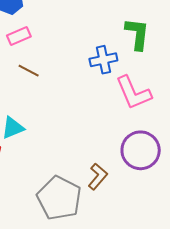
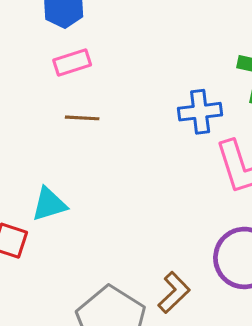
brown line: (29, 71) -> (82, 118), turned -30

